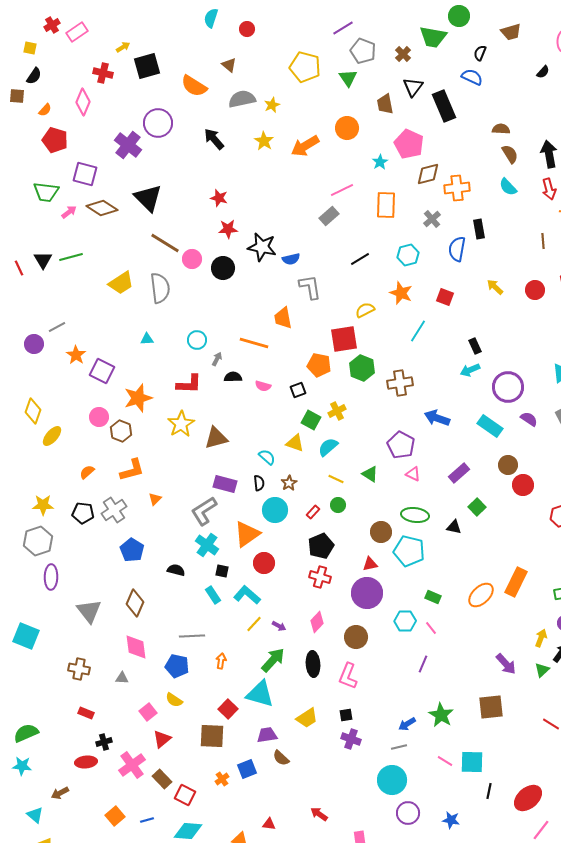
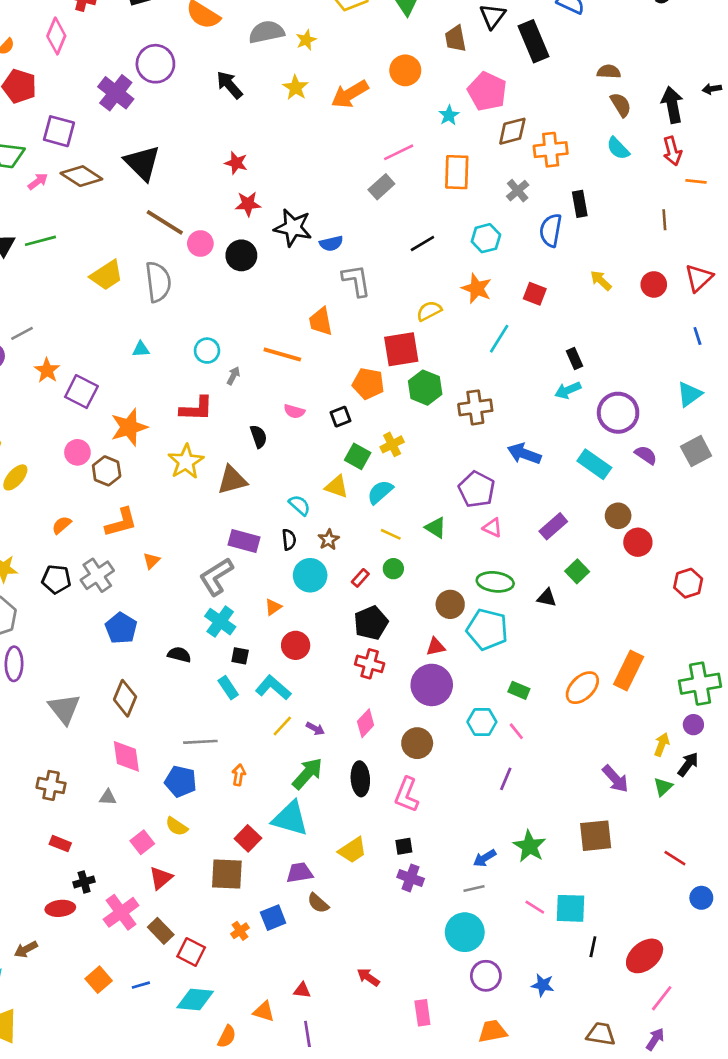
black semicircle: (233, 377) -> (259, 436), moved, turned 72
orange triangle: (247, 534) -> (273, 607), size x0.5

